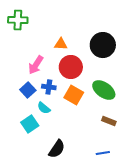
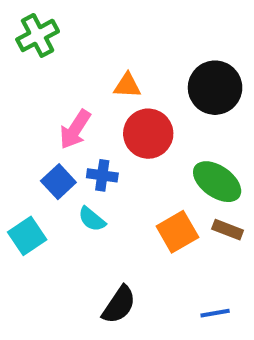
green cross: (18, 20) -> (38, 35), turned -30
orange square: (74, 95) -> (177, 232), moved, turned 30
brown rectangle: (109, 121) -> (228, 230), moved
cyan square: (30, 124) -> (27, 236), moved

